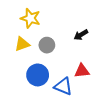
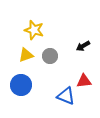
blue circle: (38, 75) -> (21, 85), moved

